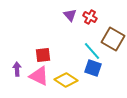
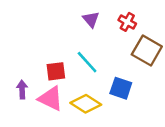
red cross: (90, 17) -> (127, 22), moved
cyan line: (92, 51) -> (87, 62), moved

